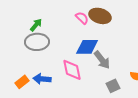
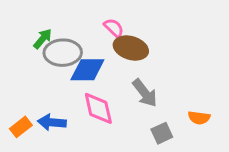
brown ellipse: (100, 16) -> (131, 48), moved
gray ellipse: (37, 42) -> (63, 53), moved
blue diamond: (87, 47) -> (87, 70), moved

